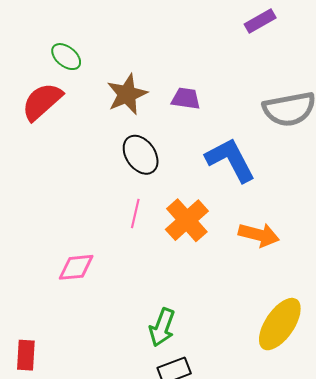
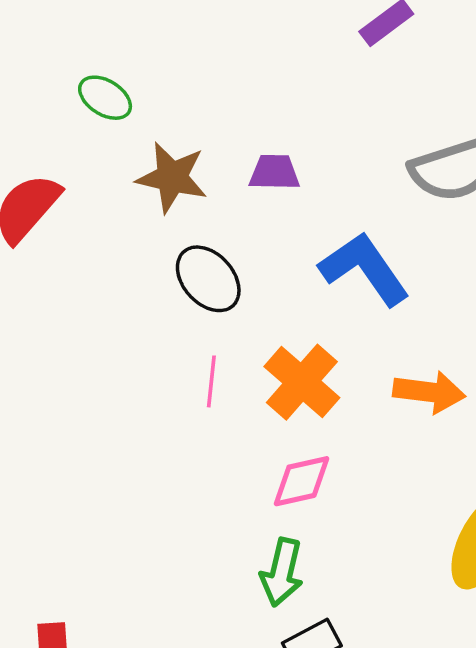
green ellipse: (66, 57) -> (105, 98), moved
brown star: (127, 94) -> (172, 177), turned -30
pink diamond: (76, 267) -> (302, 481), moved

